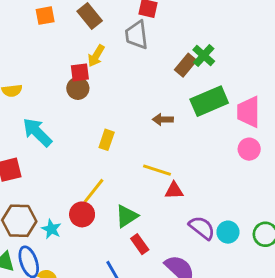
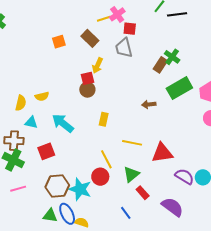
yellow rectangle: (107, 140) -> (104, 119), moved
yellow line: (157, 170) -> (132, 143), moved
yellow line: (94, 191) -> (106, 159), turned -60
red triangle: (174, 191) -> (162, 153), size x1.6
cyan star: (51, 229) -> (80, 189), size x1.6

